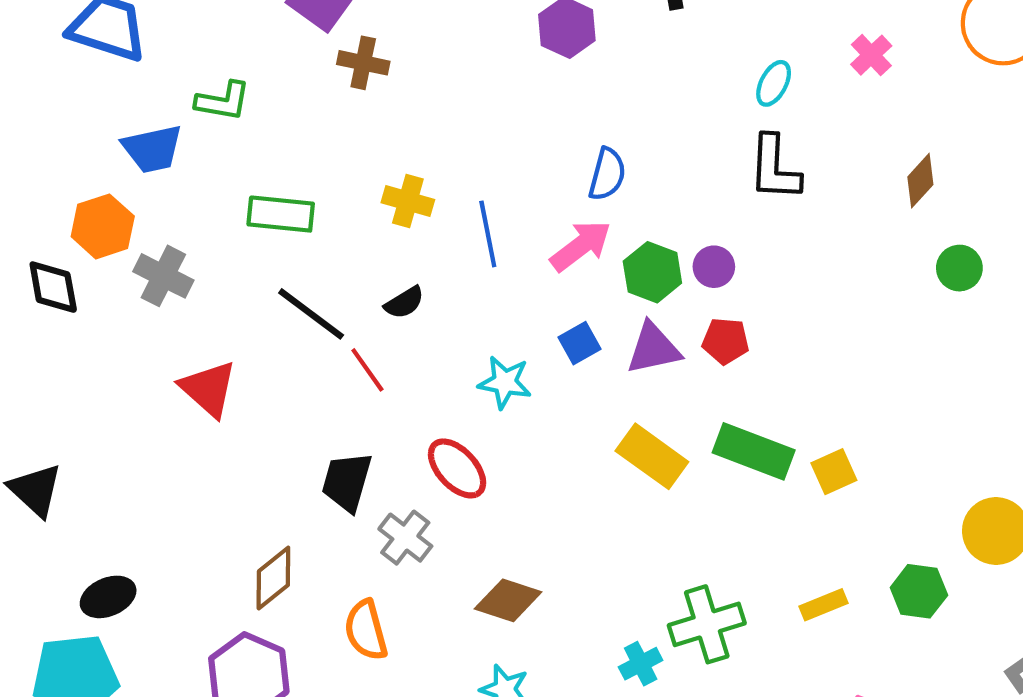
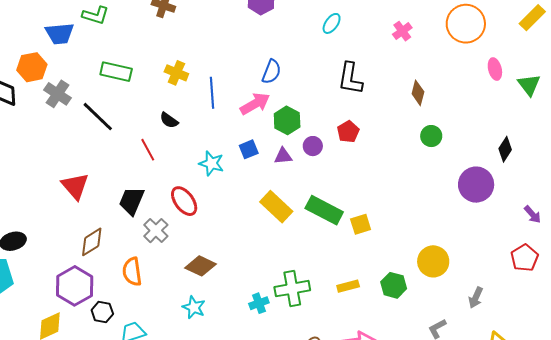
cyan ellipse: (774, 83) -> (332, 23), moved
brown diamond: (920, 181) -> (418, 93), turned -35
purple circle: (714, 267) -> (313, 146), moved
black semicircle: (404, 303) -> (169, 120), turned 60
black line: (311, 314) -> (98, 117), moved
red pentagon: (726, 341) -> (348, 132), moved, turned 30
purple triangle: (653, 348) -> (283, 156), size x0.7
red triangle: (208, 389) -> (75, 186), moved

